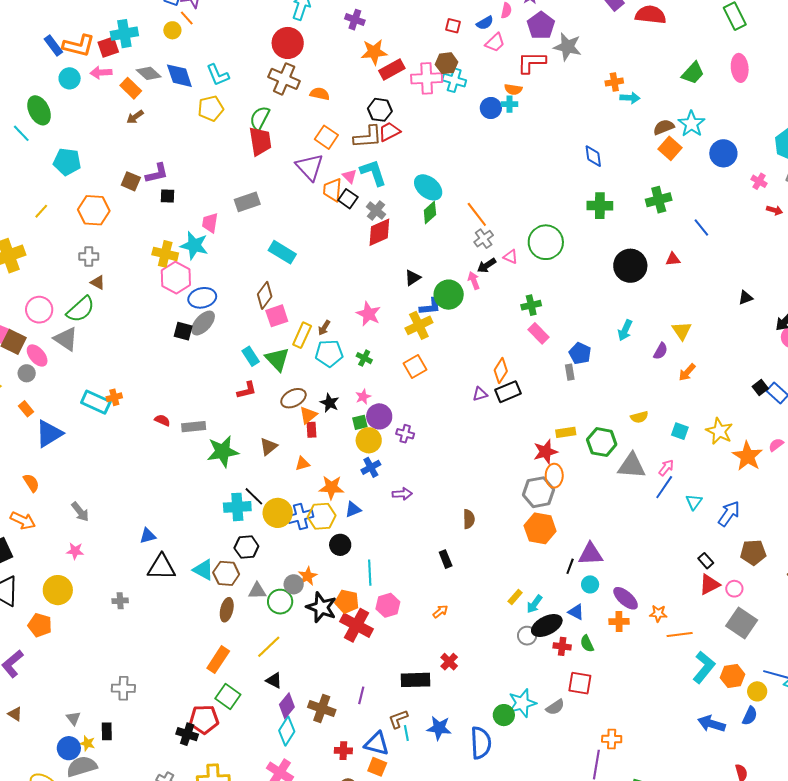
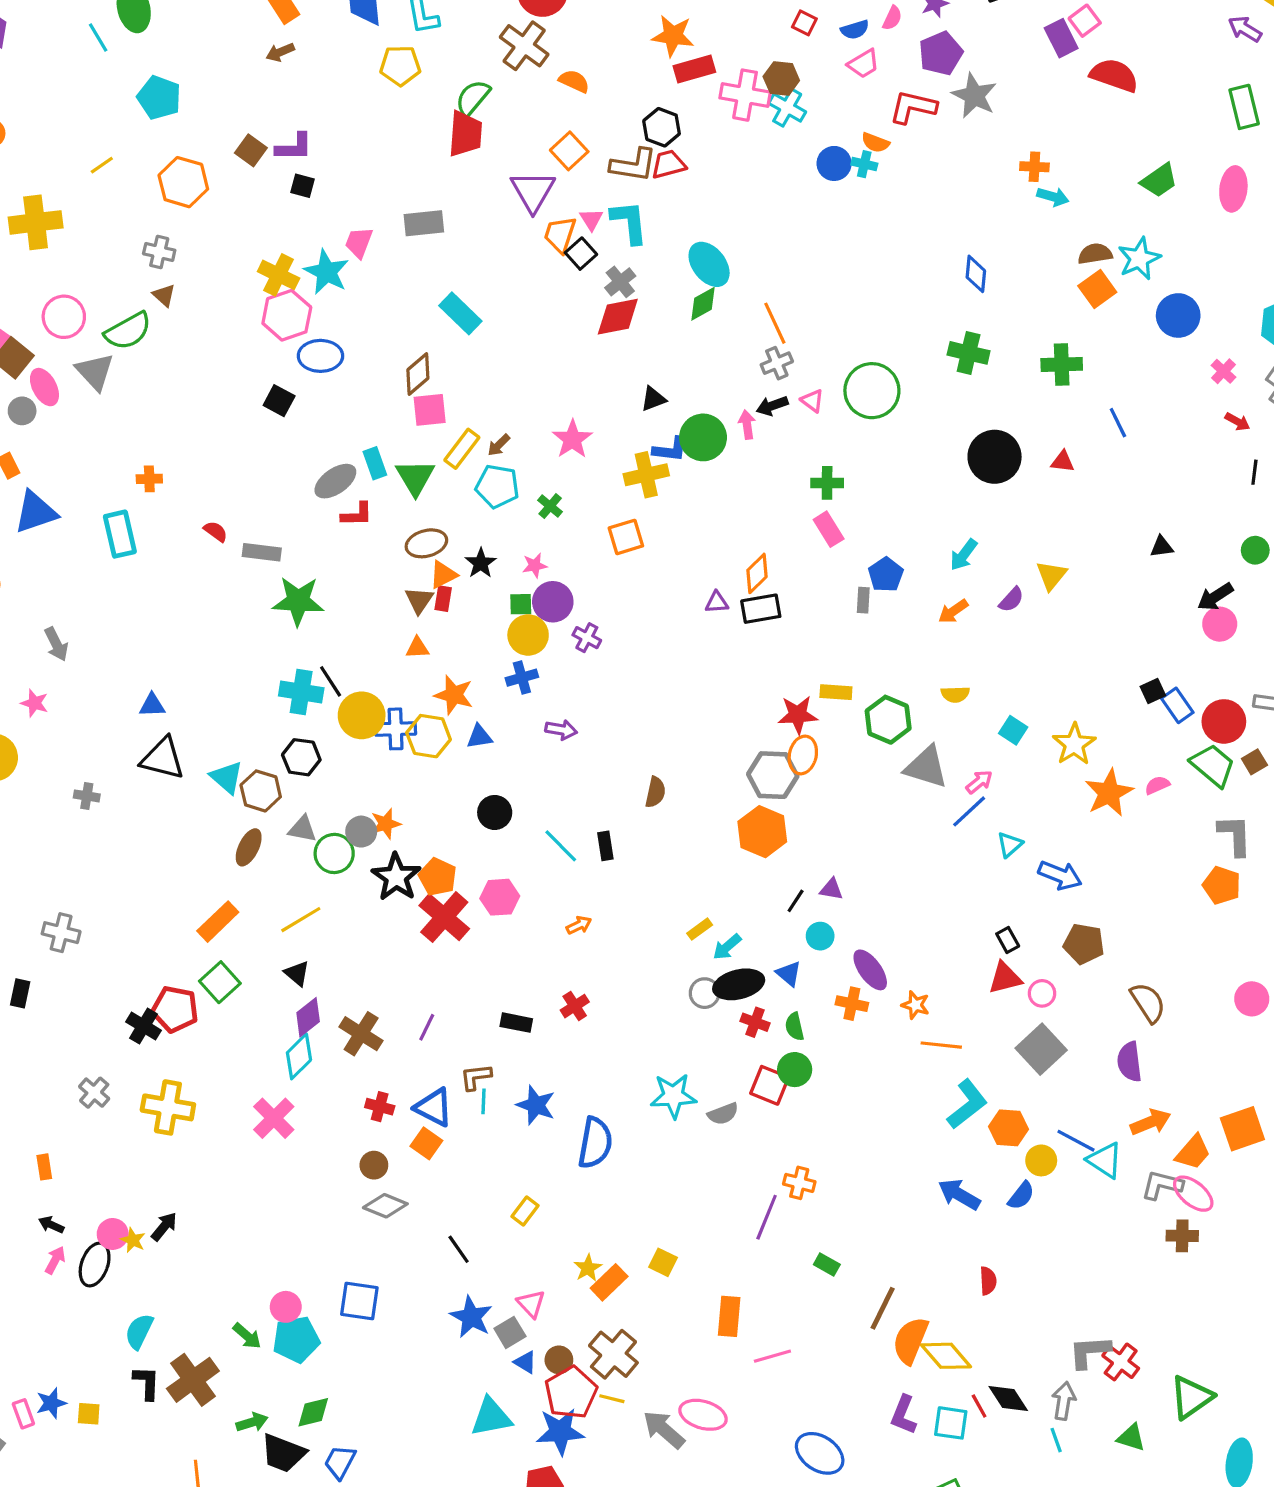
gray ellipse: (203, 323) -> (335, 481), moved
orange arrow: (687, 372) -> (953, 611), moved
cyan rectangle: (96, 402) -> (120, 534), moved, turned 40
brown triangle: (269, 447) -> (419, 600), moved, turned -30
blue arrow: (729, 514) -> (1060, 875), turned 64
black circle: (340, 545) -> (495, 812), moved
purple triangle: (590, 554) -> (831, 889), size x0.6
cyan line: (370, 573) -> (561, 846), moved, turned -55
black rectangle: (416, 680) -> (516, 1023), size x0.7
green circle: (504, 715) -> (795, 1070), moved

